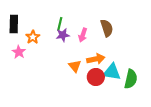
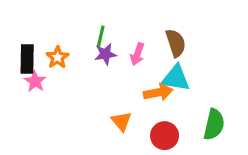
black rectangle: (14, 24) -> (27, 59), moved
orange triangle: (75, 66) -> (121, 121), moved
cyan triangle: (112, 72) -> (176, 78), moved
red circle: (96, 77) -> (165, 136), moved

